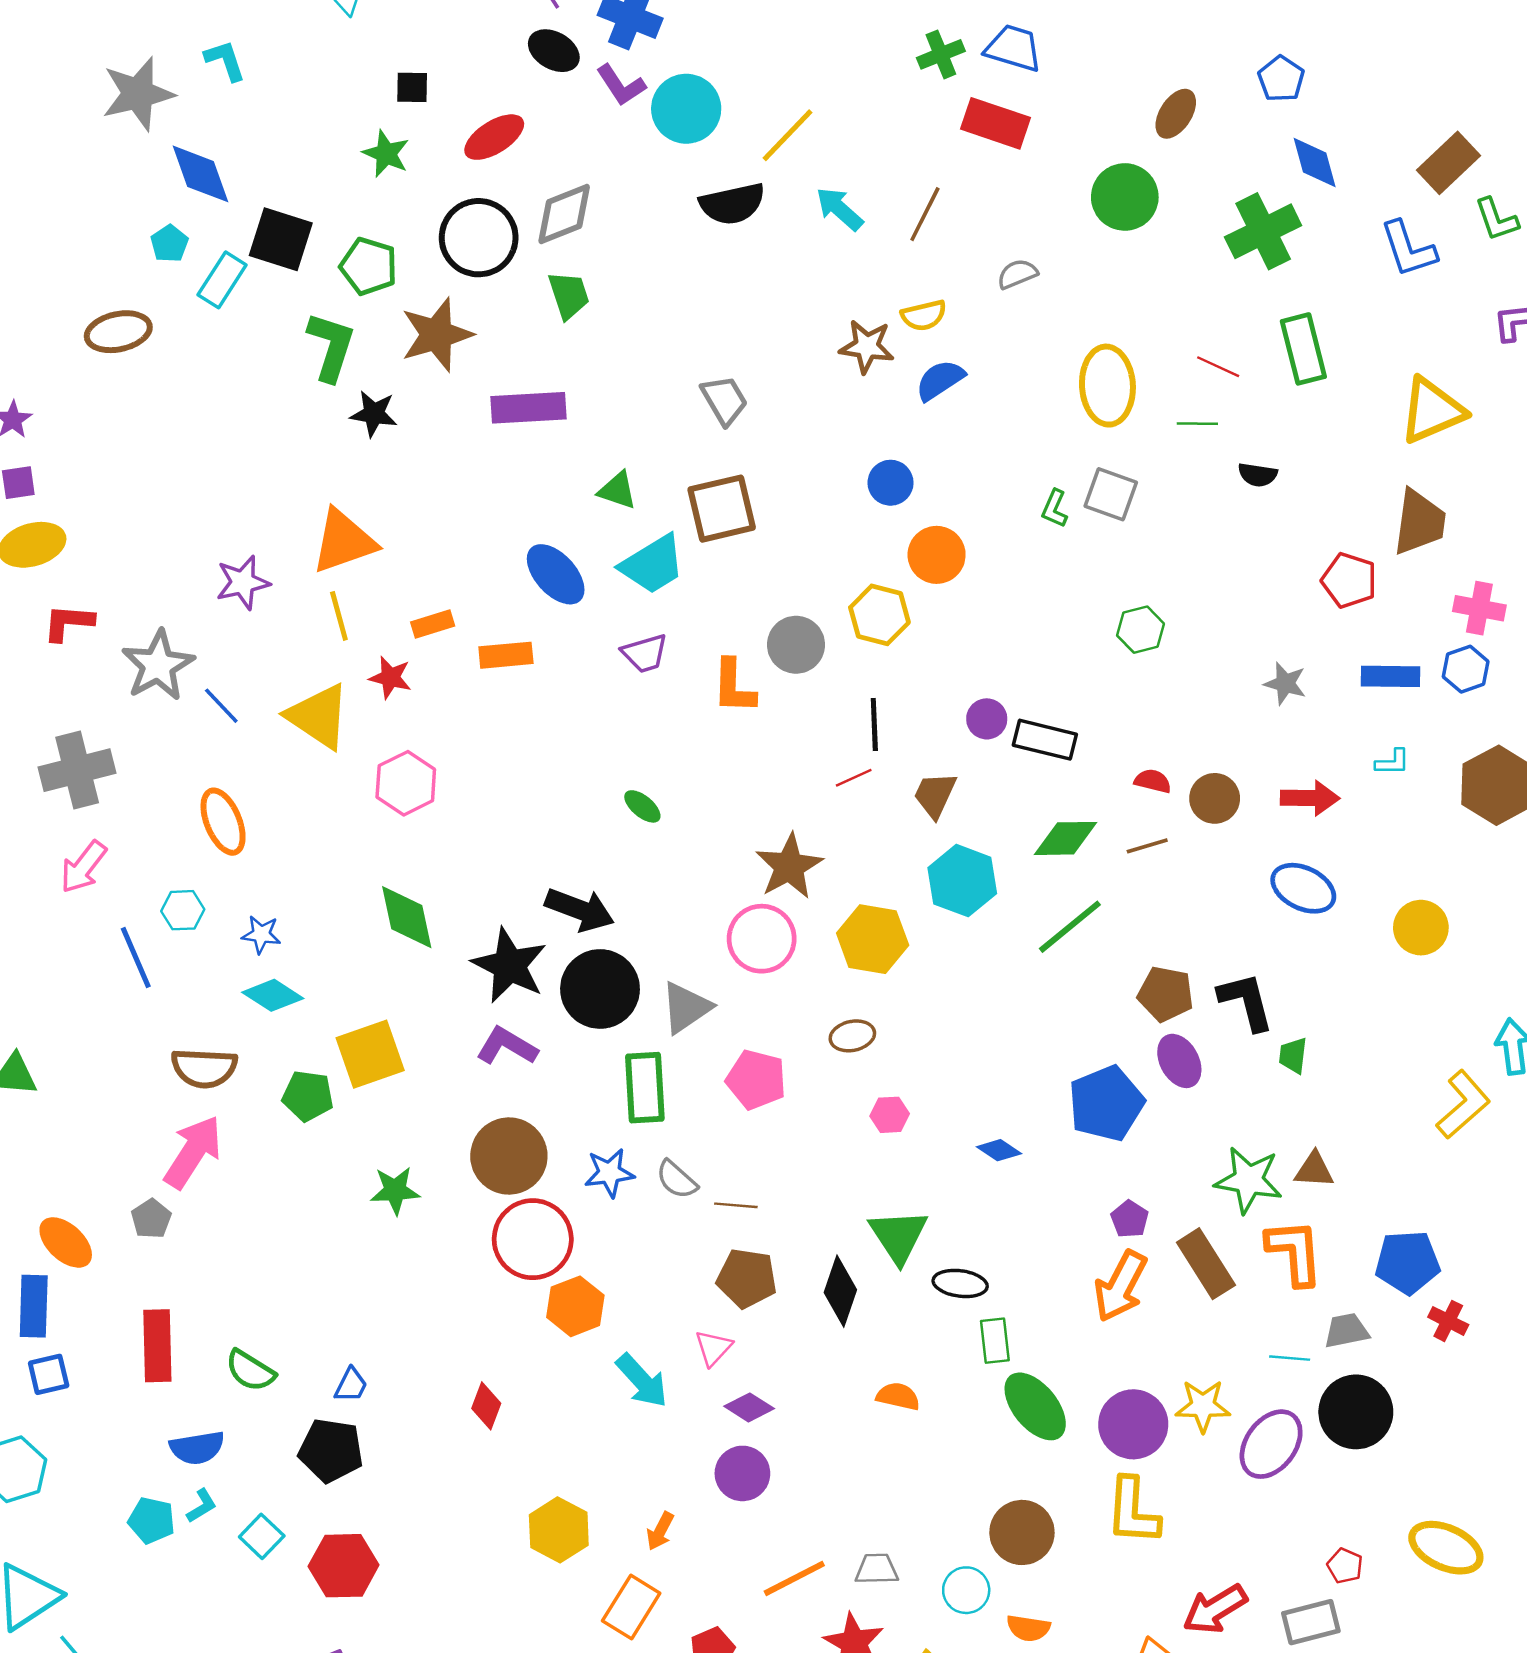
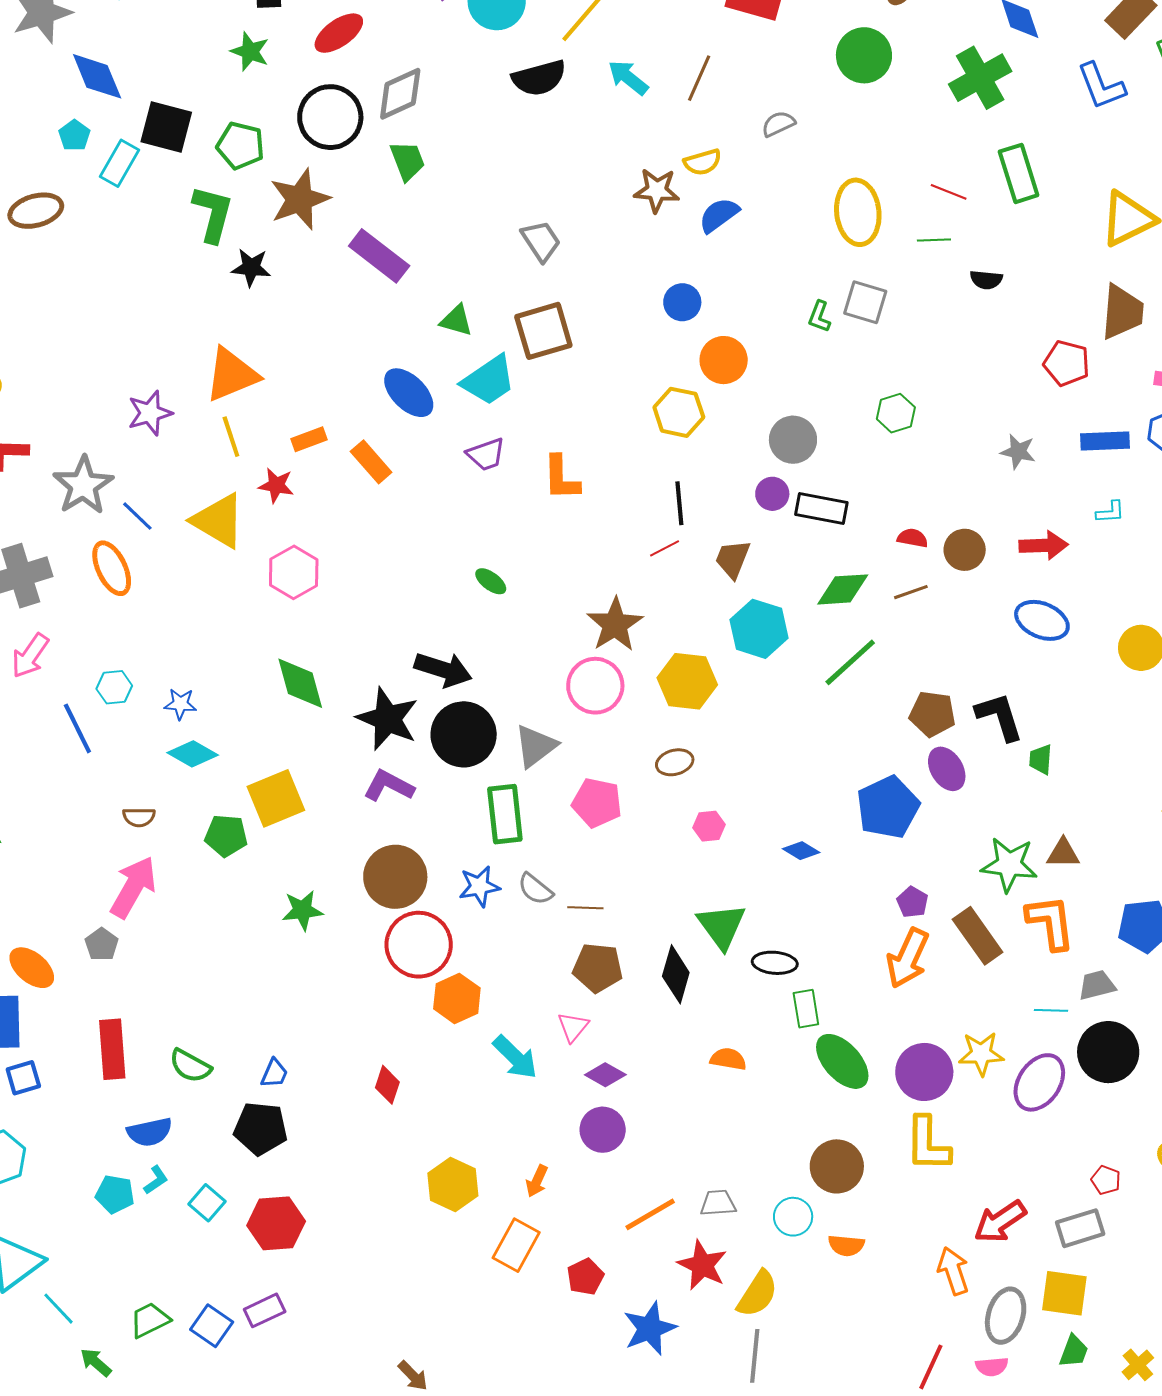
purple rectangle: (528, 408) -> (379, 256), turned 44
gray circle: (796, 645) -> (793, 440), moved
orange rectangle: (506, 655) -> (371, 462), turned 57
orange ellipse: (223, 822) -> (112, 568), moved
brown semicircle: (204, 1068) -> (139, 817), size x0.6

